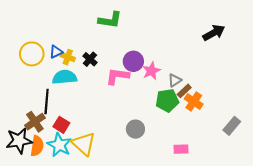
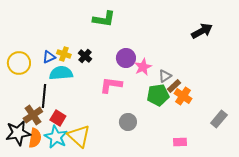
blue triangle: (56, 52) -> (49, 57), moved
yellow circle: (32, 54) -> (19, 63), moved
pink L-shape: (117, 76) -> (111, 85), moved
pink rectangle: (181, 149) -> (180, 142), moved

